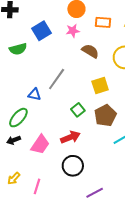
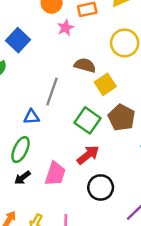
pink star: (73, 31) -> (65, 28), moved
brown semicircle: (90, 51) -> (85, 65), moved
green square: (78, 110) -> (88, 120), size x1.5

